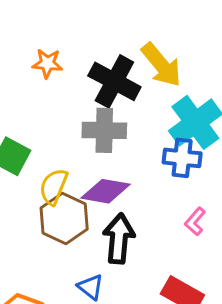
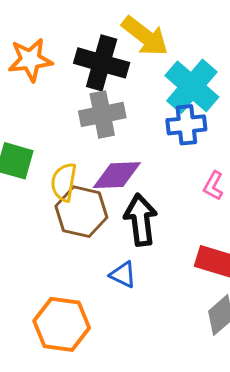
orange star: (47, 63) -> (30, 60), size x1.4

